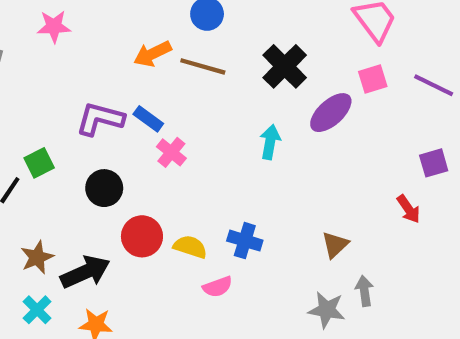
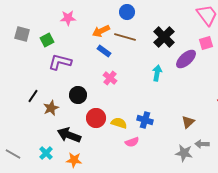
pink star: (54, 27) -> (68, 18), moved
purple L-shape: (100, 119) -> (60, 62), moved
blue rectangle: (148, 119) -> (104, 51), moved
green square: (39, 163) -> (47, 40), moved
brown star: (37, 257) -> (51, 108), moved
black arrow: (85, 272) -> (69, 135), turned -135
gray arrow: (364, 291) -> (202, 144), turned -80

